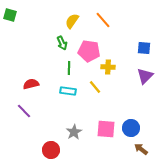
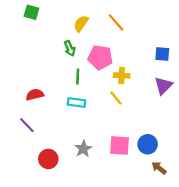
green square: (10, 15) -> (31, 12), moved
yellow line: (95, 87) -> (116, 98), moved
red circle: (51, 150) -> (48, 159), moved

